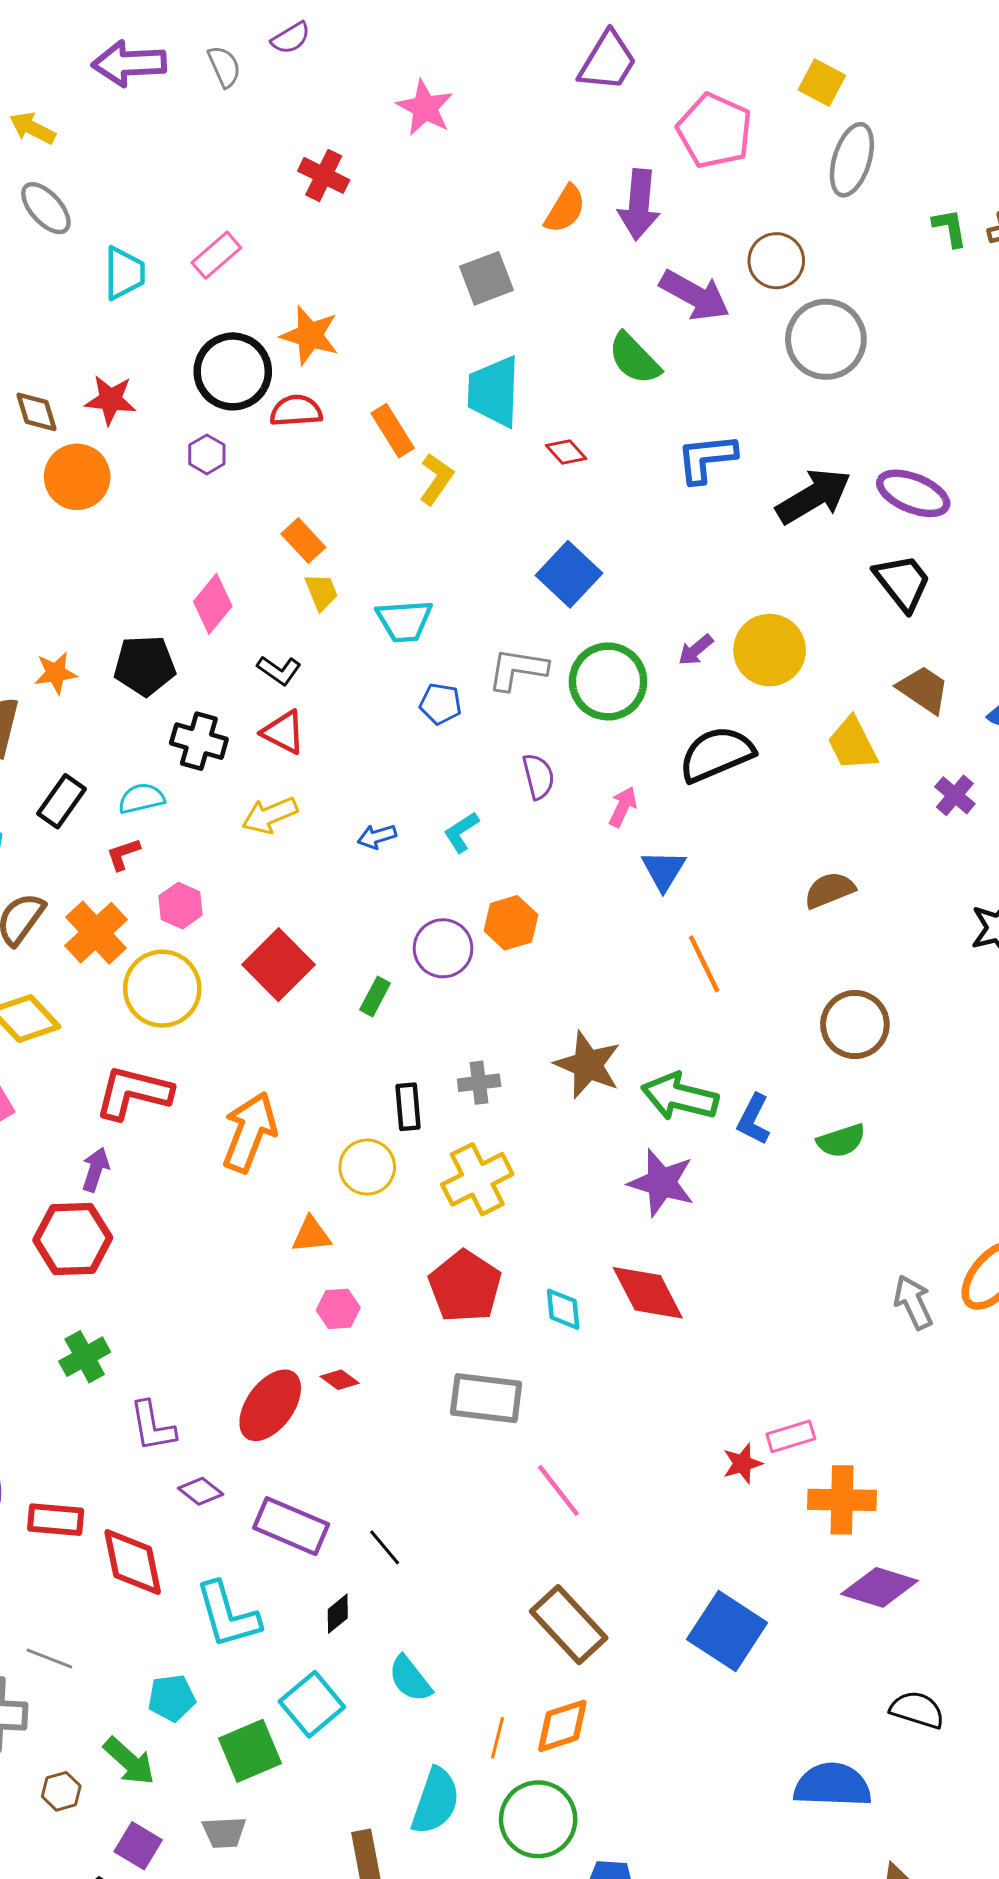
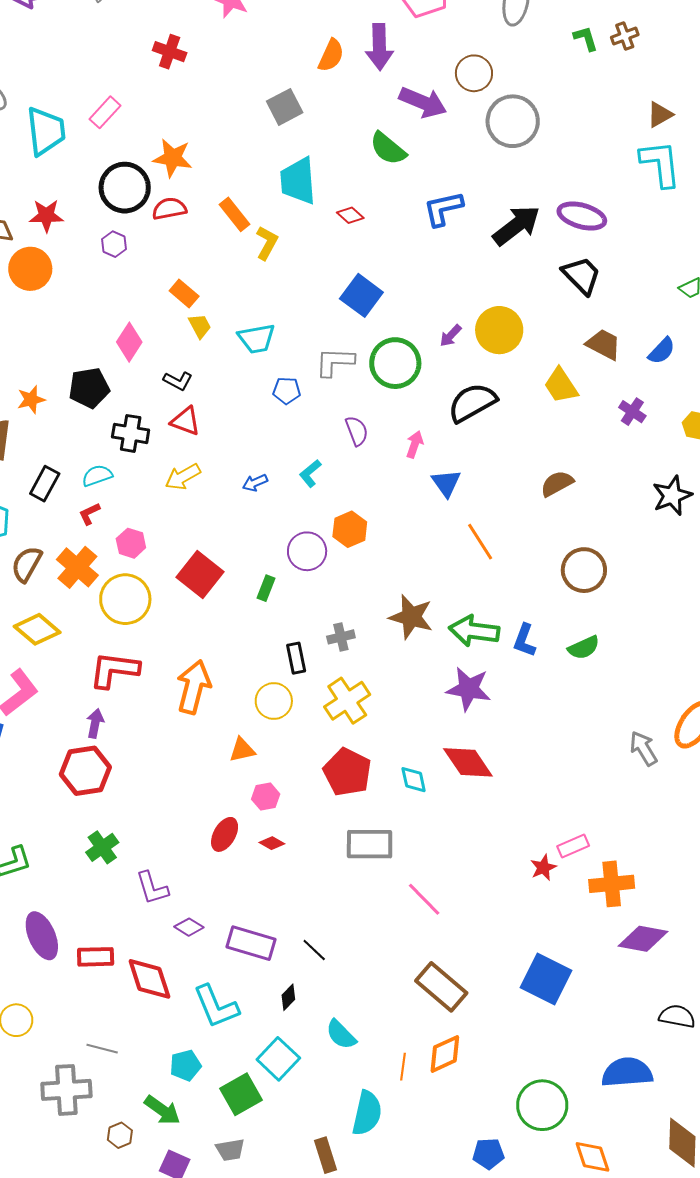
cyan trapezoid: (124, 273) -> (46, 131), size x1.4
red ellipse: (270, 1405) -> (225, 834), moved, size x0.7
green circle: (538, 1819) -> (542, 1105), moved

